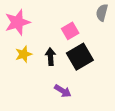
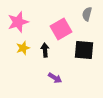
pink square: (70, 31) -> (61, 29), size x1.5
black square: (80, 57) -> (84, 50), moved, turned 35

